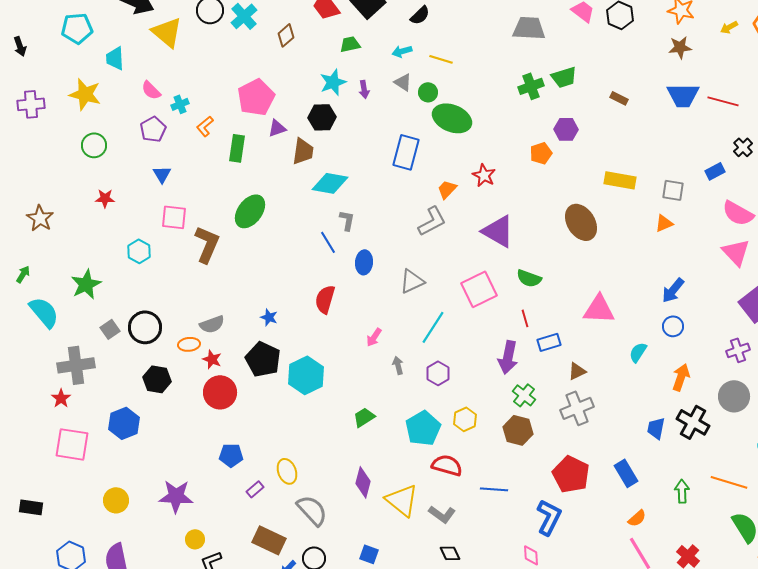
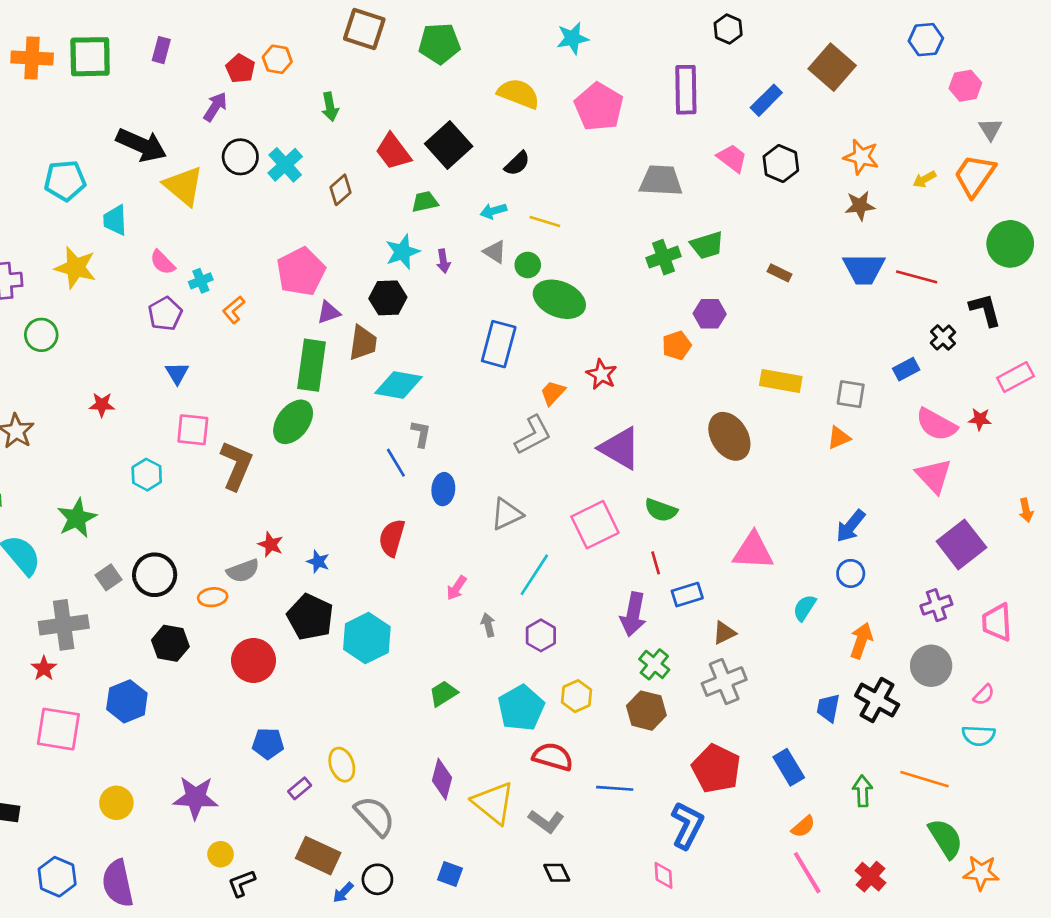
green circle: (94, 145) -> (41, 335), moved
green rectangle: (237, 148) -> (312, 365), moved, size x1.4
red star: (212, 359) -> (271, 544), moved

